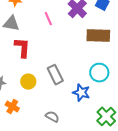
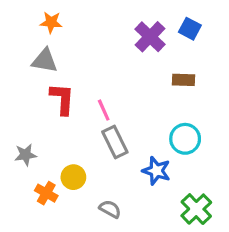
pink line: (48, 19) -> (104, 110), moved
brown rectangle: (98, 36) -> (183, 80), size x0.6
yellow circle: (28, 82) -> (73, 177), moved

